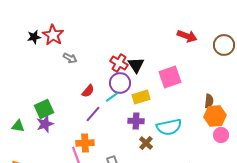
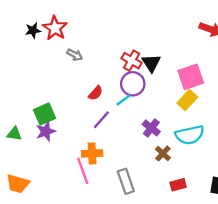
yellow rectangle: (141, 97) -> (187, 100), moved, turned -30
purple cross: (136, 121) -> (151, 128), turned 35

